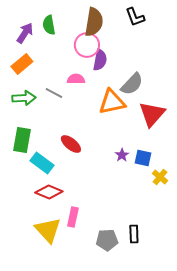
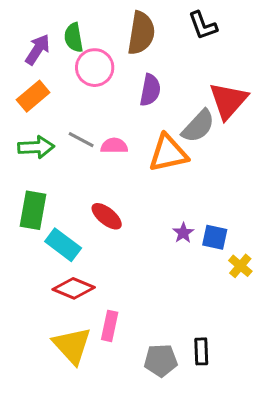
pink circle: (87, 45) -> (95, 68), moved
pink semicircle: (76, 79) -> (114, 146), moved
red triangle: (152, 114) -> (228, 101), moved

